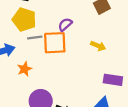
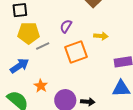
orange square: (55, 43) -> (76, 52), moved
orange star: (25, 69) -> (41, 86), moved

